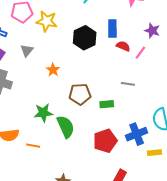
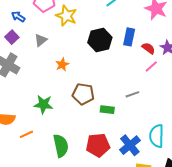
red semicircle: (123, 46) -> (148, 48), moved
gray line: (128, 84) -> (132, 94), turned -40
green semicircle: (66, 127) -> (61, 146), moved
blue cross: (137, 134) -> (130, 145), turned -30
orange line: (33, 146) -> (26, 134), turned -48

